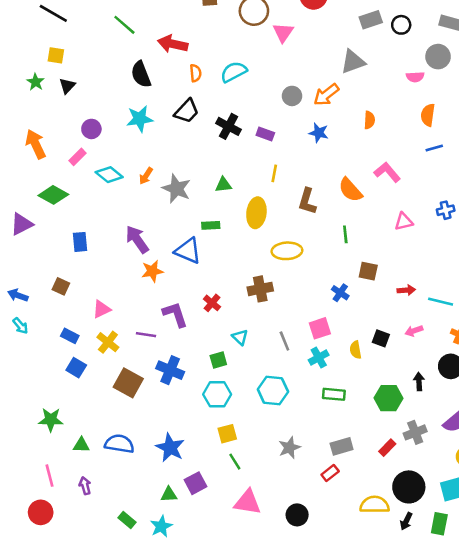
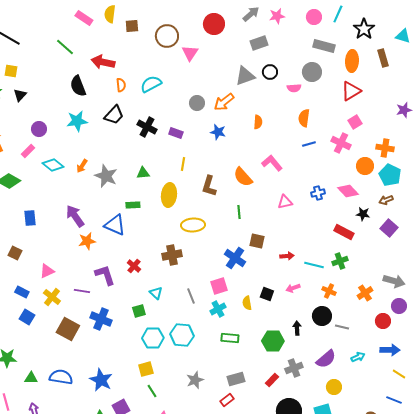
black circle: (401, 25) -> (270, 72), moved
blue cross: (340, 293) -> (235, 258), size x1.5
cyan hexagon: (217, 394) -> (153, 338), moved

